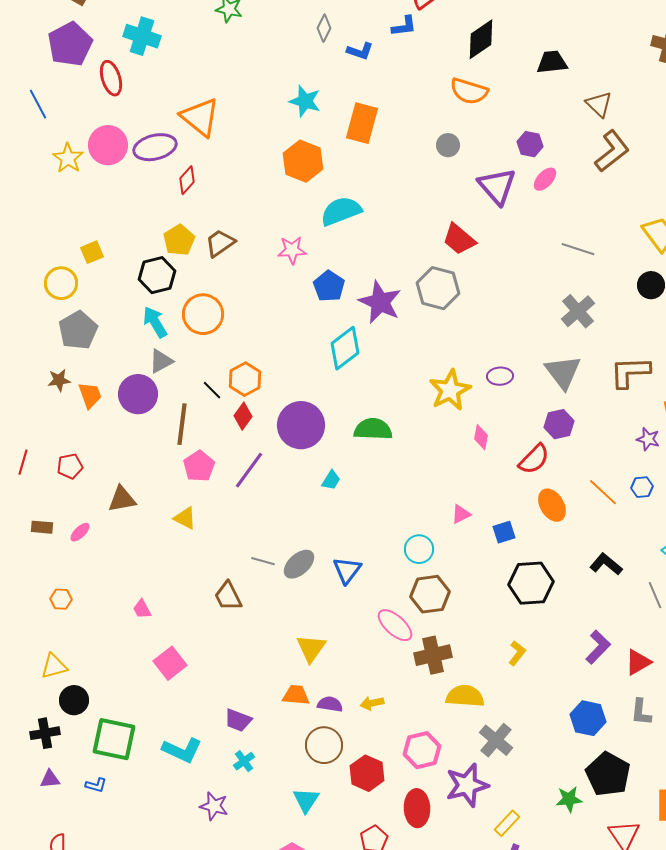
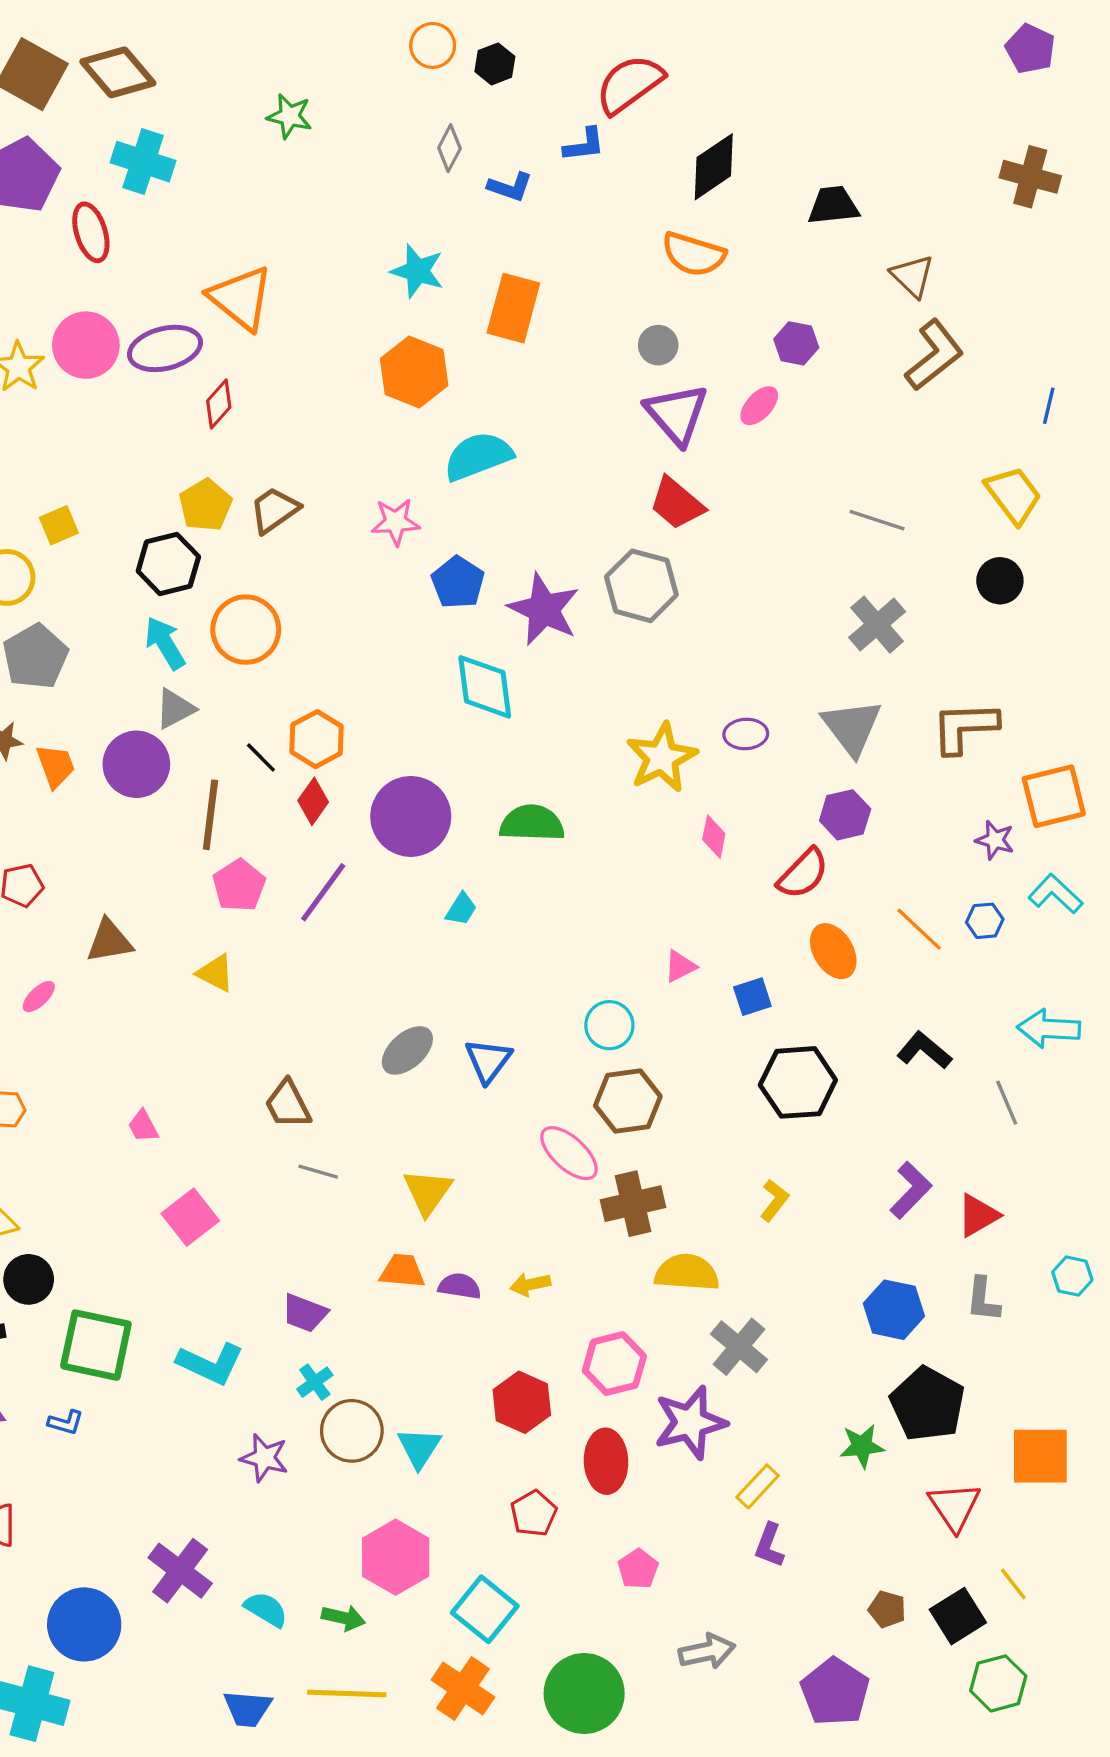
pink ellipse: (545, 179) -> (759, 406), moved
purple triangle: (497, 186) -> (677, 414), moved
cyan diamond: (345, 348) -> (485, 687), turned -60
gray line: (263, 561) -> (318, 1172), moved
brown circle: (324, 745) -> (352, 1431), moved

